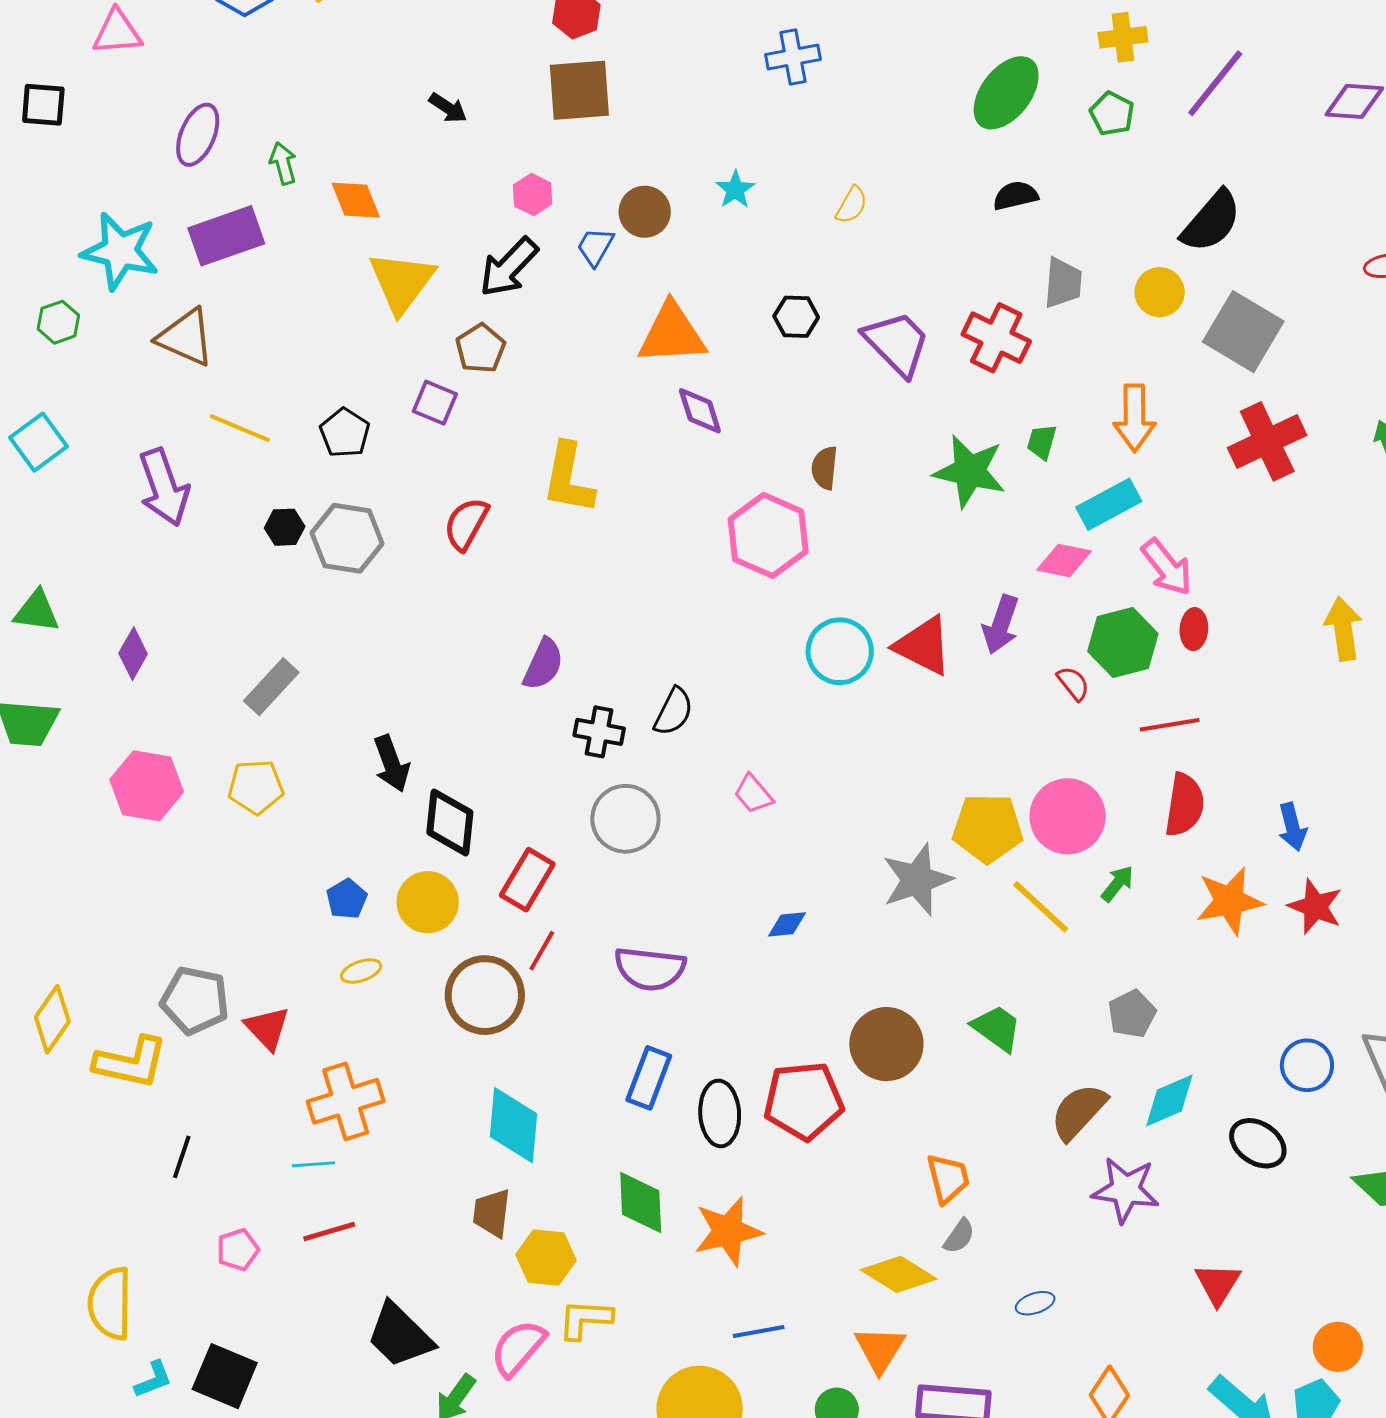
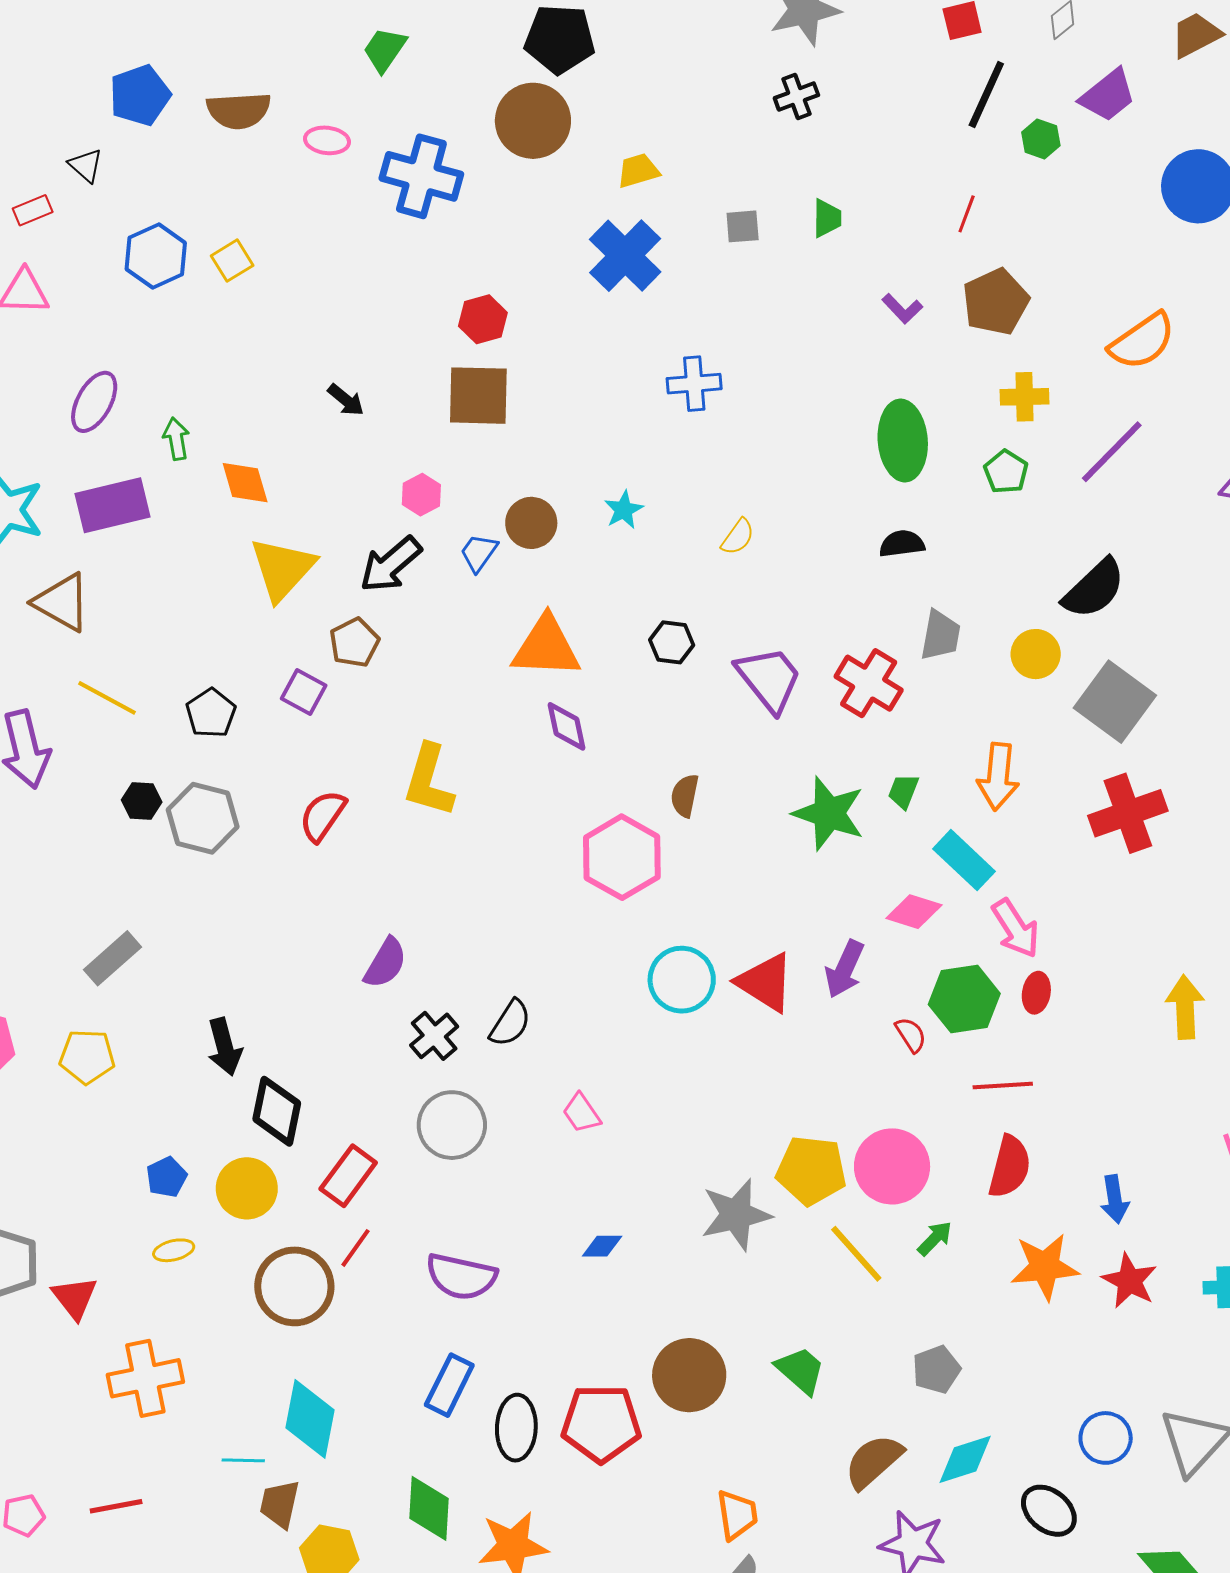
green ellipse: (1006, 93) -> (903, 440), turned -48
cyan rectangle: (1109, 504) -> (964, 860), turned 66
black cross: (599, 732) -> (434, 1036), turned 33
cyan line: (314, 1164) -> (243, 1460), moved

